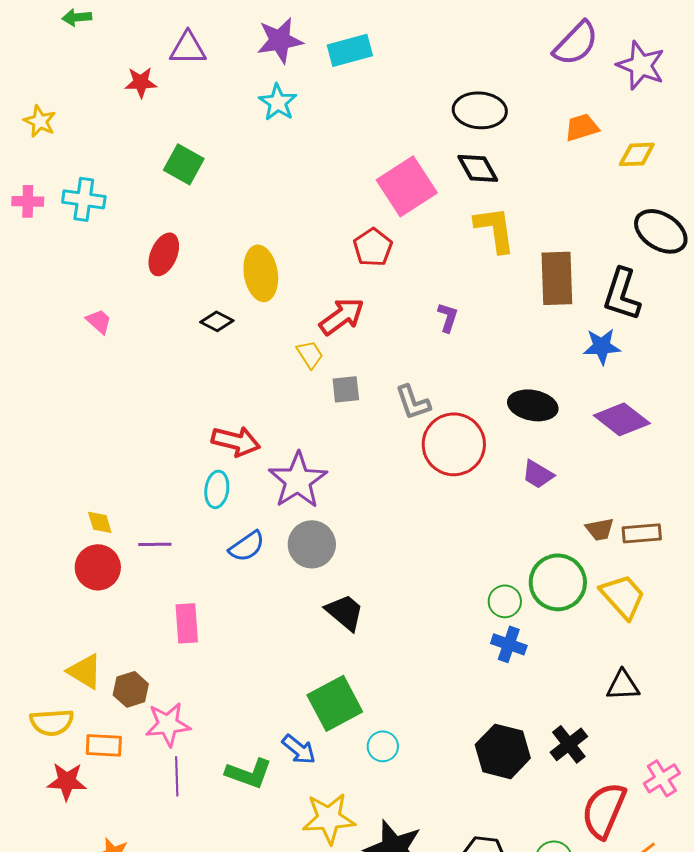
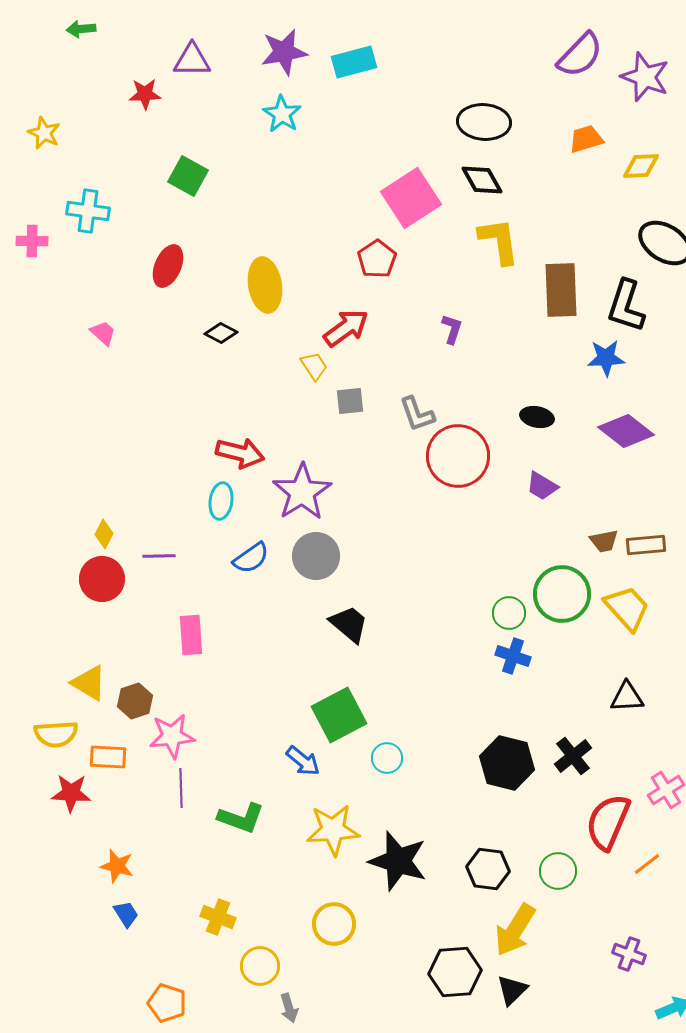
pink cross: (28, 201) -> (32, 241), moved
black ellipse: (533, 405) -> (537, 417), size x0.7
yellow diamond: (100, 522) -> (104, 534), turned 44
green L-shape: (249, 773) -> (241, 818), moved

